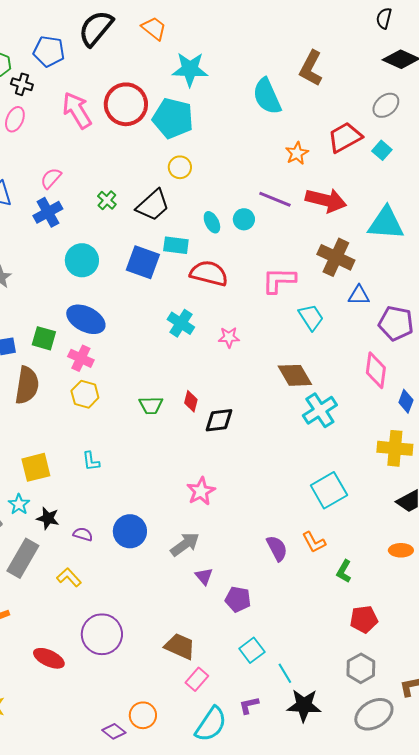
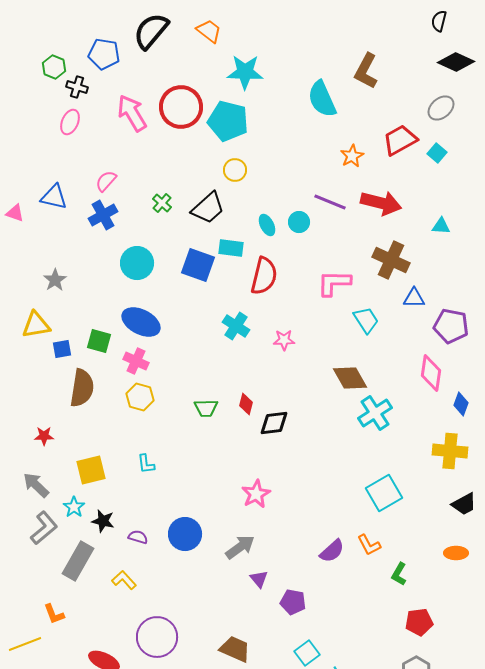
cyan triangle: (386, 223) -> (441, 226), size x0.5
red semicircle: (209, 273) -> (264, 276), turned 90
purple semicircle: (277, 548) -> (332, 551), turned 76

